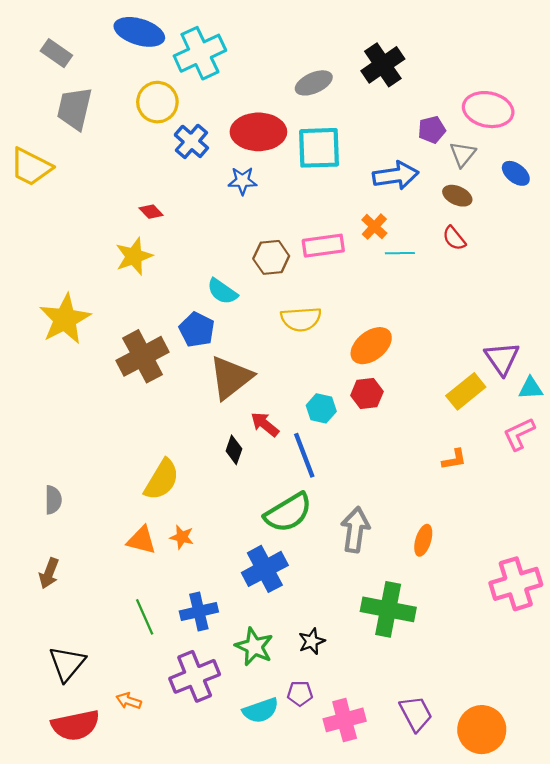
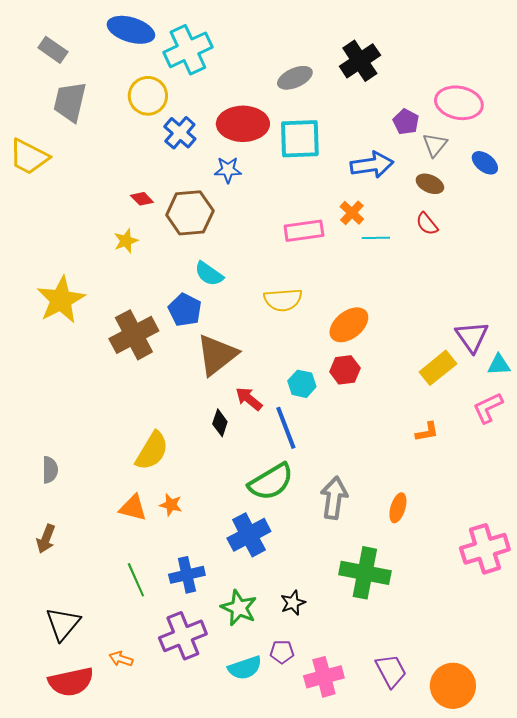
purple pentagon: (432, 130) -> (406, 122), turned -30
yellow star: (134, 256) -> (126, 241), size x0.7
brown hexagon: (271, 257) -> (190, 213), moved, size x1.4

